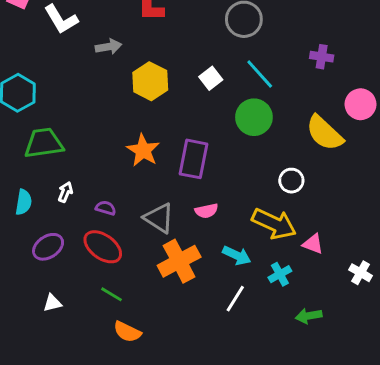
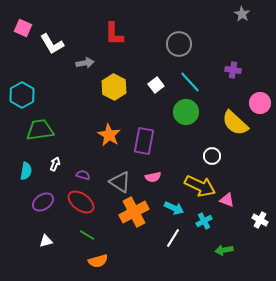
orange semicircle: (127, 332) -> (98, 261), turned -42

